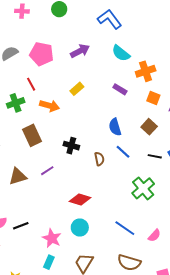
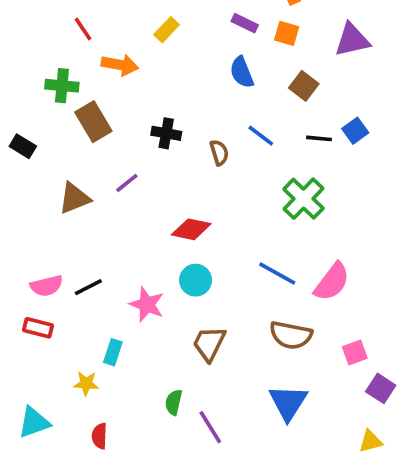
orange square: (153, 98) -> (287, 33), moved
green cross: (16, 103) -> (62, 86), moved, turned 30
blue semicircle: (115, 127) -> (242, 72), moved
pink semicircle: (154, 236) -> (332, 282), size x1.6
cyan rectangle: (49, 262) -> (113, 352), moved

